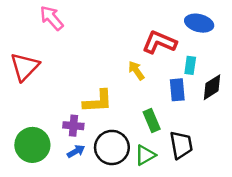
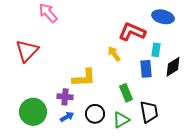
black circle: (112, 147) -> (95, 114), size x0.7

